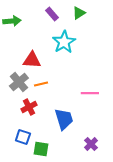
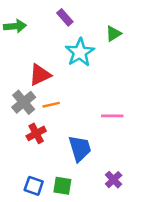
green triangle: (79, 13) -> (114, 34), moved
red triangle: (32, 60) -> (40, 75), turned -30
blue square: (23, 137) -> (34, 186), moved
green square: (41, 149) -> (62, 186), moved

